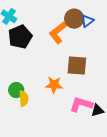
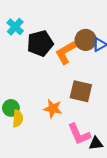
black pentagon: (20, 37) -> (40, 43), moved
pink L-shape: (81, 104) -> (79, 134), turned -140

